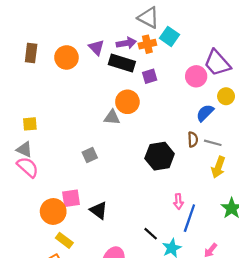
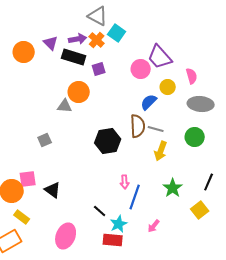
orange cross: (147, 44) -> (97, 40), turned -35
brown semicircle: (193, 139) -> (138, 126), size x1.6

